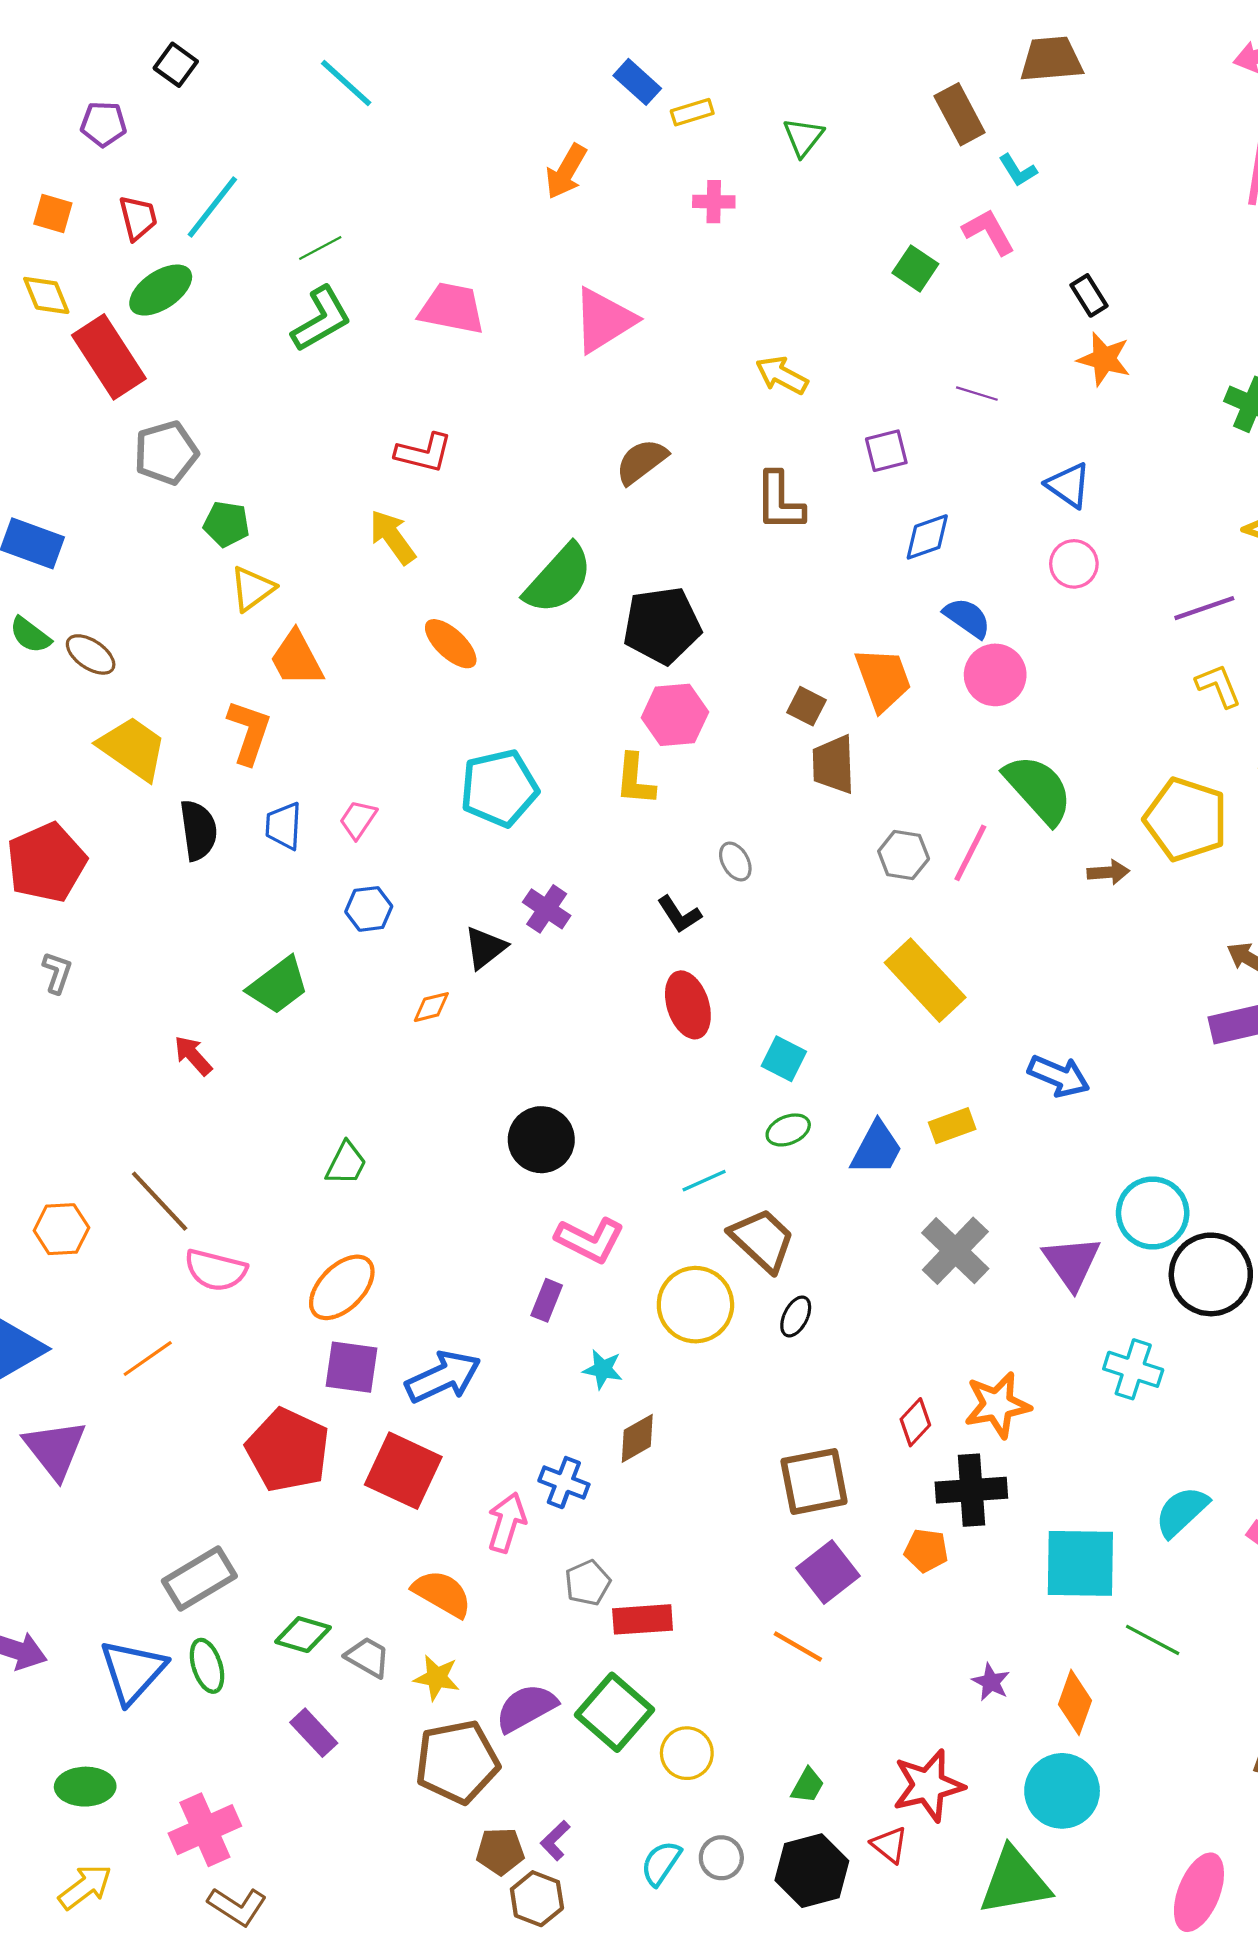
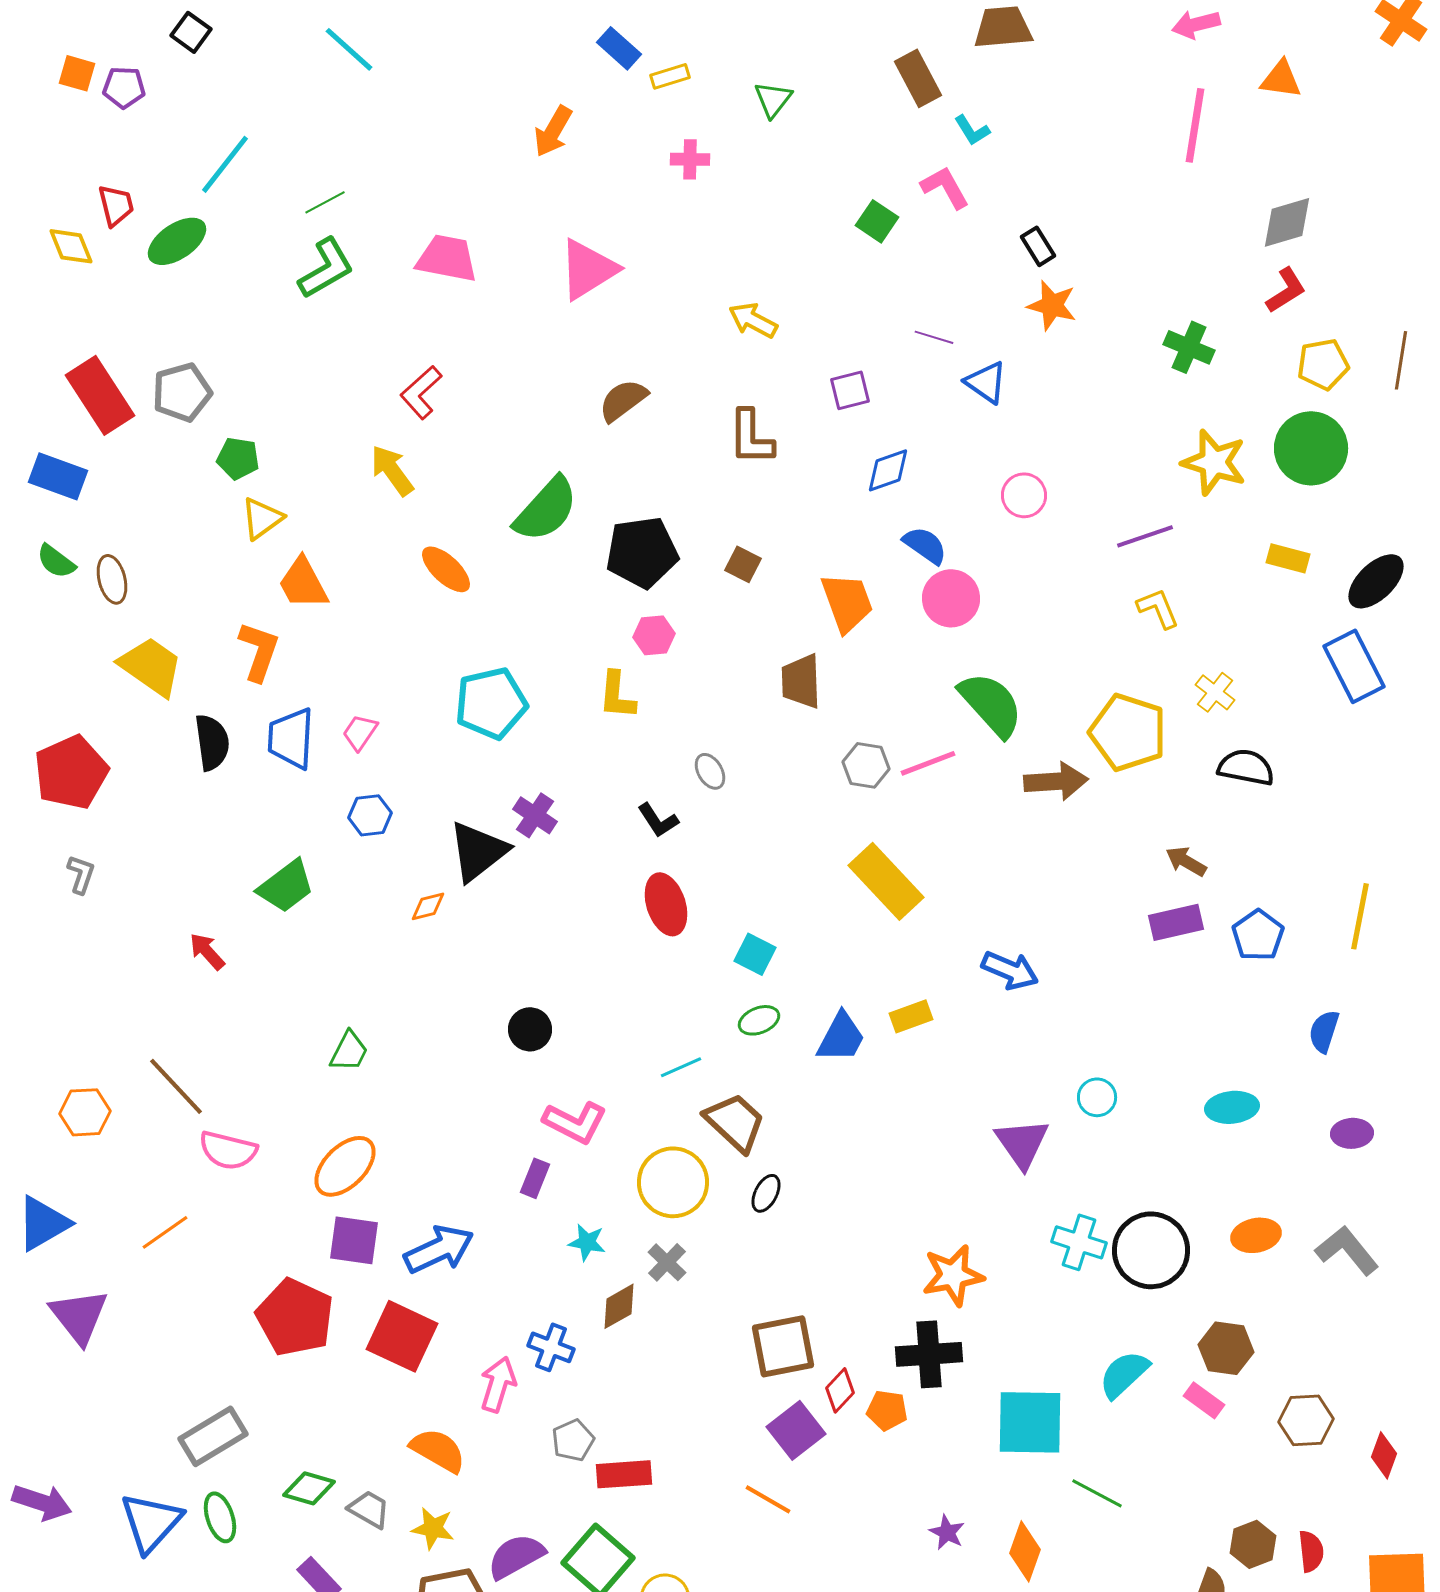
orange square: (53, 213) -> (77, 73), moved
red trapezoid: (138, 218) -> (116, 205), moved
red rectangle: (109, 357) -> (100, 395), moved
red L-shape: (424, 453) -> (421, 392), turned 124
blue triangle: (1068, 485) -> (986, 382), moved
brown ellipse: (91, 654) -> (112, 579), turned 42
brown square: (806, 706) -> (743, 564), moved
pink hexagon: (675, 715) -> (654, 635), size x0.7
blue trapezoid: (284, 826) -> (291, 738), size x1.4
pink line: (970, 853) -> (928, 763), turned 42
brown arrow: (1108, 872) -> (1056, 781), size x1.6
black triangle: (485, 948) -> (478, 851), size x1.5
black circle: (541, 1140) -> (530, 1029), size x0.7
cyan circle: (1153, 1213) -> (1097, 1097), size x0.6
gray cross: (955, 1251) -> (667, 1262), moved, size x0.6
black circle: (1211, 1274) -> (1151, 1250), moved
red diamond: (915, 1422) -> (840, 1390), moved

